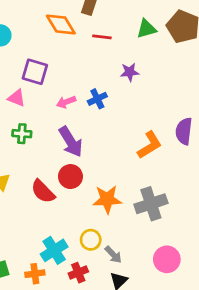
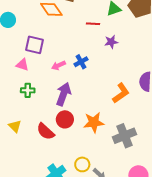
red line: (102, 37) -> (93, 24), moved
purple star: (130, 72) -> (111, 42), moved
purple arrow: (71, 142) -> (64, 94), turned -125
orange star: (107, 199) -> (94, 122), moved

